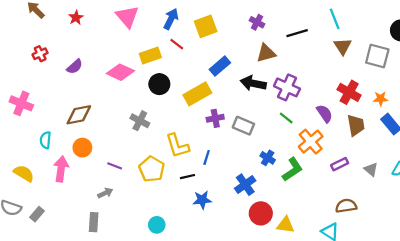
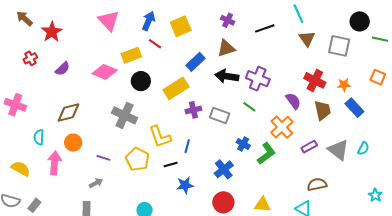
red star: (76, 18) -> (52, 32), moved, size x1.5
brown triangle: (266, 53) -> (226, 48), moved
green line: (286, 118) -> (249, 107), moved
gray cross: (140, 121) -> (125, 115), size x1.4
gray triangle: (371, 169) -> (338, 150), size x1.6
red circle: (261, 213) -> (223, 202), moved

